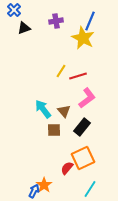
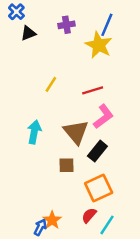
yellow line: (61, 71) -> (51, 84), moved
cyan arrow: (43, 109) -> (34, 132), moved, turned 48
brown triangle: (64, 111) -> (76, 132), size x1.6
brown square: (54, 130) -> (66, 165), moved
red semicircle: (67, 168) -> (89, 215), moved

